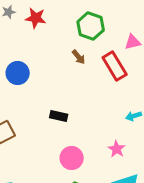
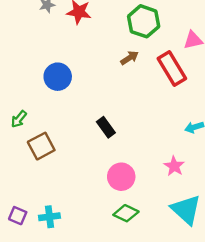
brown arrow: (79, 57) -> (129, 58), turned -84
black rectangle: (59, 116) -> (106, 127), turned 42

